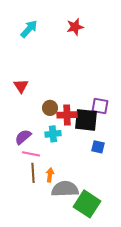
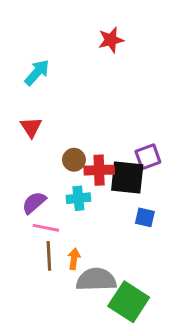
cyan arrow: (29, 29) -> (37, 72), moved
purple square: (100, 106) -> (148, 157), turned -30

